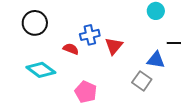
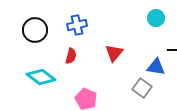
blue cross: (90, 35) -> (77, 25), moved
red semicircle: (71, 49) -> (71, 56), turned 84

